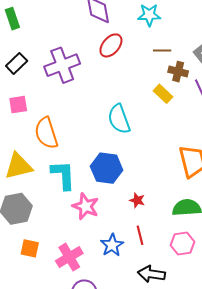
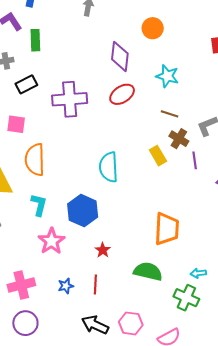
cyan L-shape: (63, 175) -> (39, 205), size x0.7
pink hexagon: (183, 244) -> (131, 323), moved
blue star: (112, 245) -> (66, 286), size x0.7

